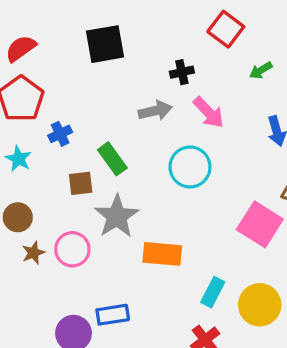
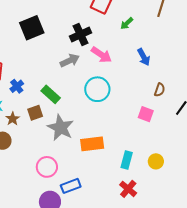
black cross: (182, 72) -> (81, 34), size x1.5
pink square: (260, 224) -> (146, 114), size x0.6
pink circle: (72, 249) -> (47, 167), moved
brown star: (33, 253) -> (13, 119), moved
yellow circle: (260, 305) -> (156, 161), size x0.6

